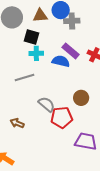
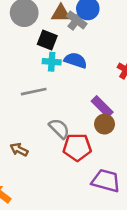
gray cross: (72, 21) -> (77, 20), moved, turned 35
purple rectangle: (71, 51) -> (102, 107), moved
blue semicircle: (61, 61) -> (75, 60), moved

